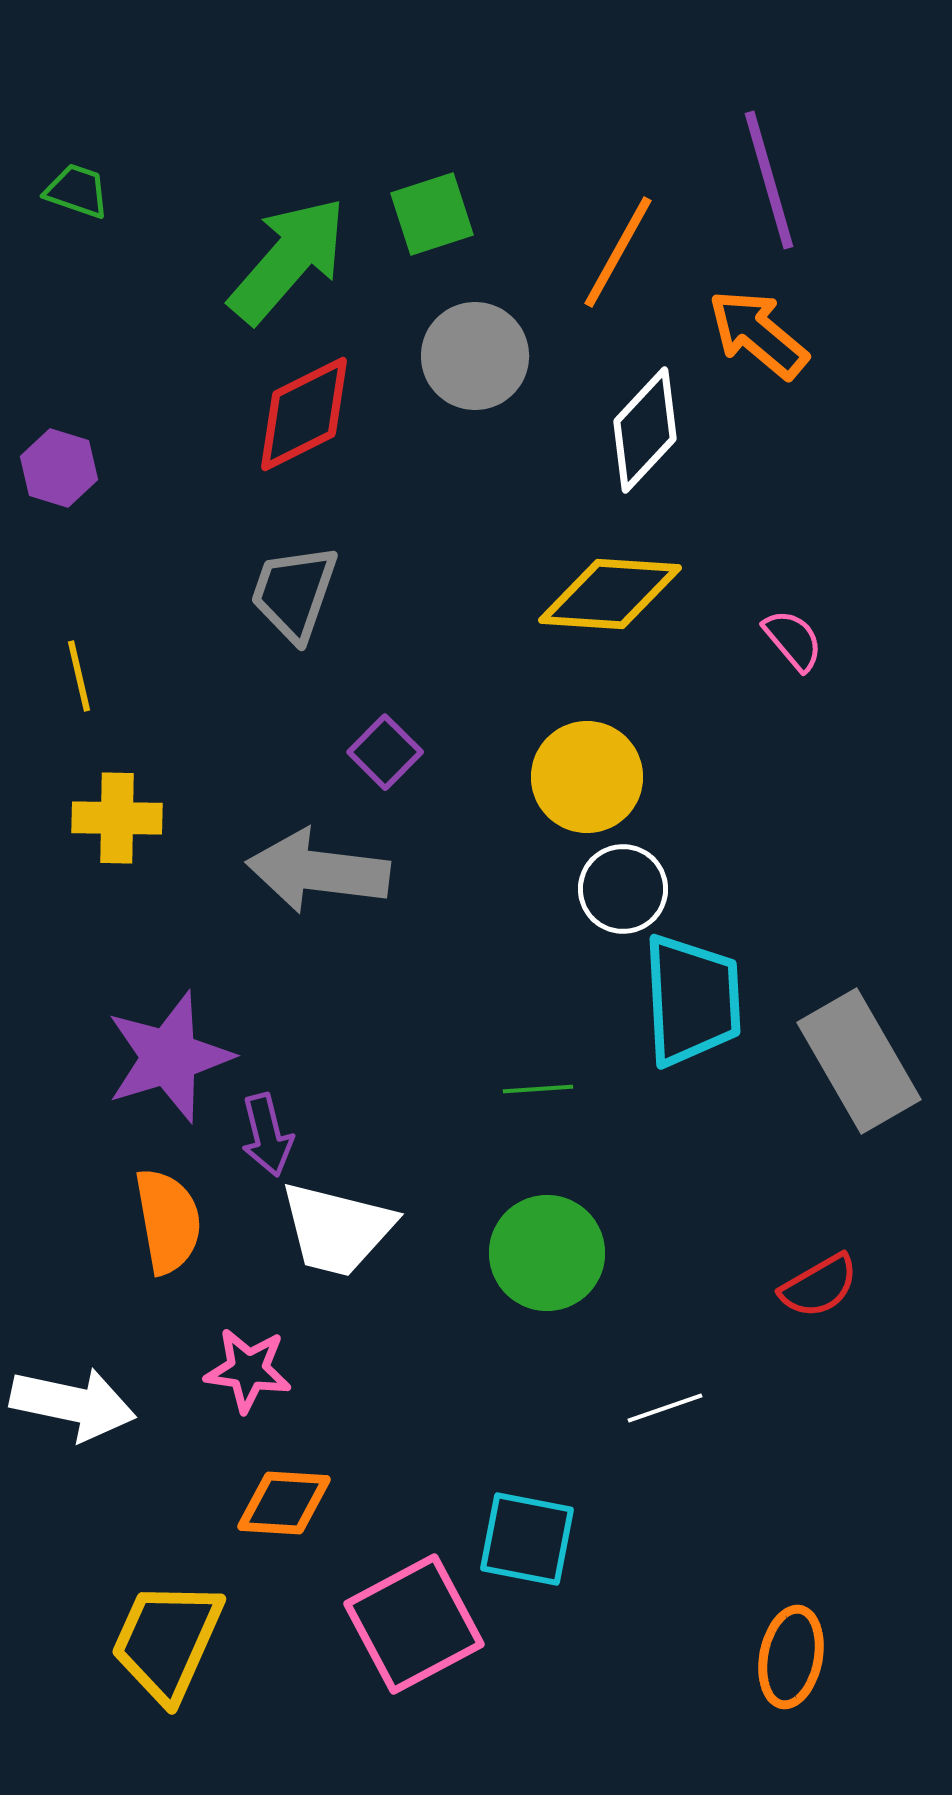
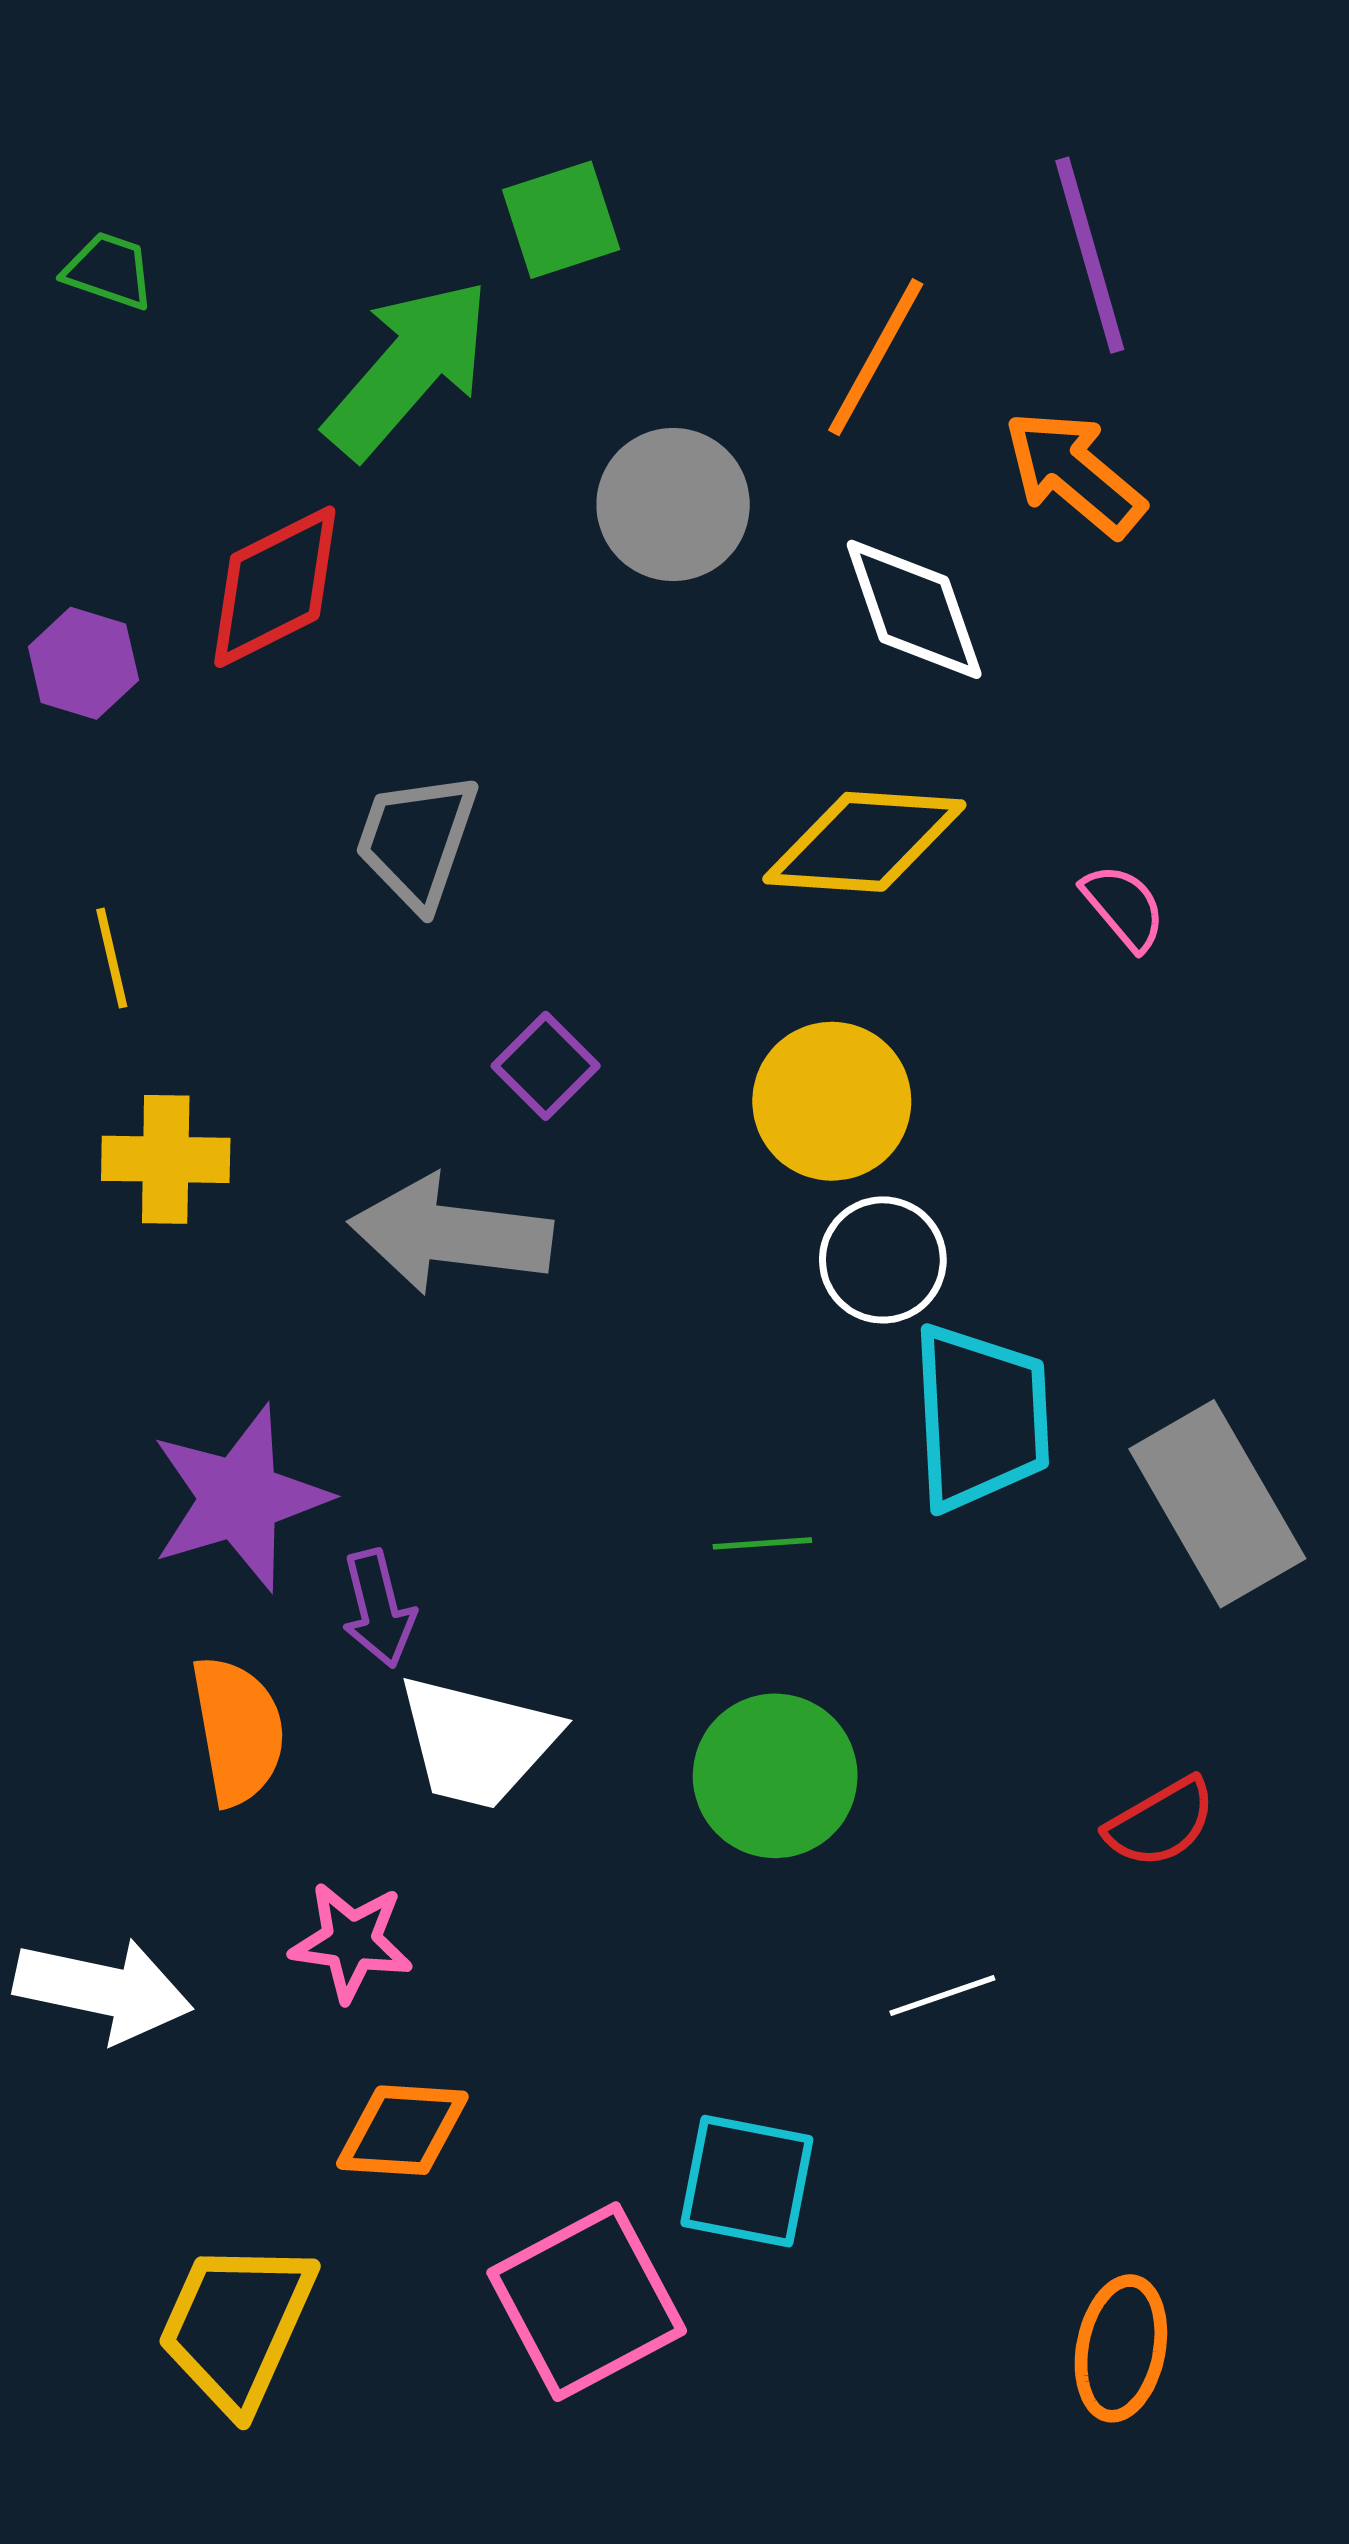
green square: (432, 214) -> (561, 220), moved
red diamond: (304, 414) -> (275, 587), moved
white diamond: (645, 430) -> (914, 609), turned -62

